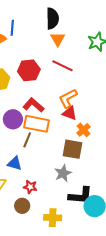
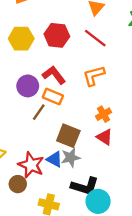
red triangle: (70, 113) -> (105, 137), moved
orange rectangle: (37, 124) -> (53, 96), size x0.7
brown square: (72, 149) -> (68, 136), moved
blue triangle: (15, 163) -> (54, 159), moved
red star: (30, 187) -> (31, 165), size x1.6

